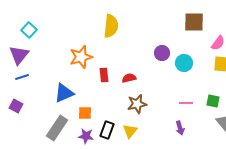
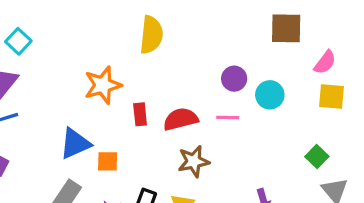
red semicircle: (129, 78) -> (181, 119), size x1.5
green square: (213, 101) -> (317, 156), turned 32
pink line: (186, 103) -> (228, 118), moved
orange square: (85, 113) -> (108, 161), moved

